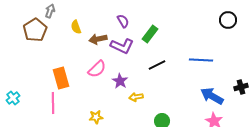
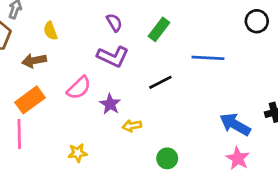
green rectangle: (150, 34) -> (159, 29), moved
brown arrow: (98, 39) -> (34, 61), moved
blue line: (201, 60) -> (208, 58), moved
orange rectangle: (61, 78) -> (30, 100), turned 70

